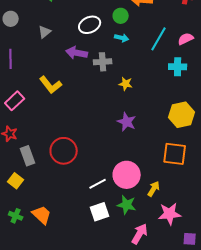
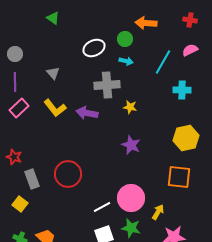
gray circle: (11, 19) -> (15, 54), moved
gray triangle: (45, 32) -> (53, 73), moved, turned -32
pink semicircle: (186, 39) -> (190, 50), moved
purple arrow: (77, 53) -> (87, 113), moved
gray cross: (103, 62) -> (107, 85), size x1.4
pink rectangle: (15, 101) -> (19, 108), moved

